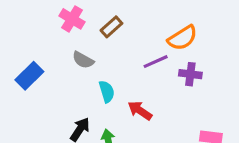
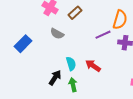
orange semicircle: (182, 38) -> (120, 20), turned -42
cyan semicircle: (107, 92) -> (71, 64), moved

